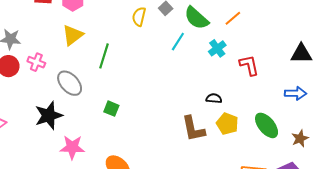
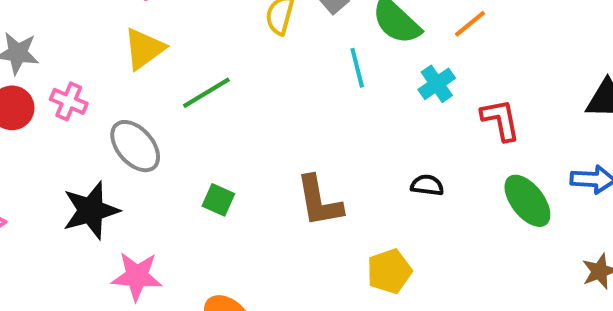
cyan line: (178, 42) -> (357, 68), turned -48
green line: (104, 56) -> (206, 93), turned 40
yellow pentagon: (227, 124) -> (389, 271), moved, turned 30
green ellipse: (267, 125) -> (527, 201), moved
brown L-shape: (193, 129) -> (319, 201), moved

